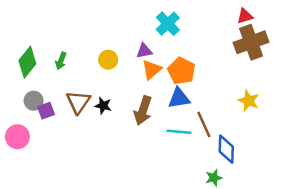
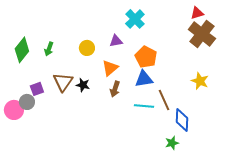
brown cross: (251, 42) -> (202, 34), turned -32
orange triangle: (152, 70) -> (110, 68), moved
gray circle: (34, 101) -> (27, 102), moved
brown arrow: (143, 111) -> (115, 89), size x0.7

